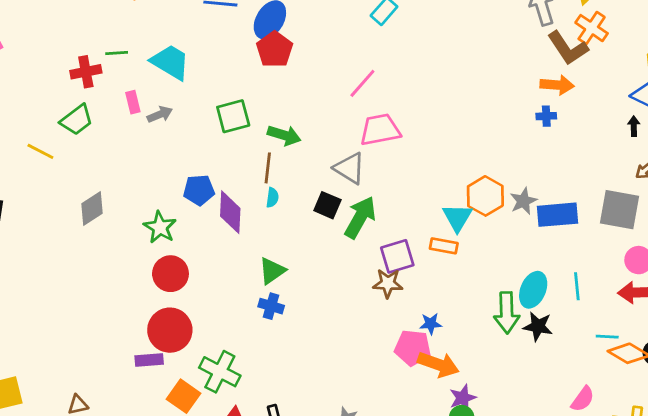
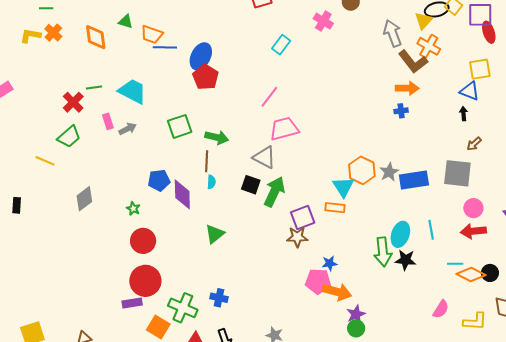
red cross: (86, 72) -> (73, 102), turned -30
green star: (160, 227) -> (133, 209), size x0.6
blue cross: (271, 306) -> (219, 298), moved

